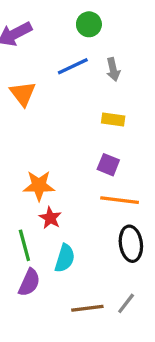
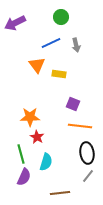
orange triangle: (23, 94) -> (37, 65), moved
yellow rectangle: (113, 119) -> (59, 74), moved
gray line: (126, 303) -> (88, 176), moved

